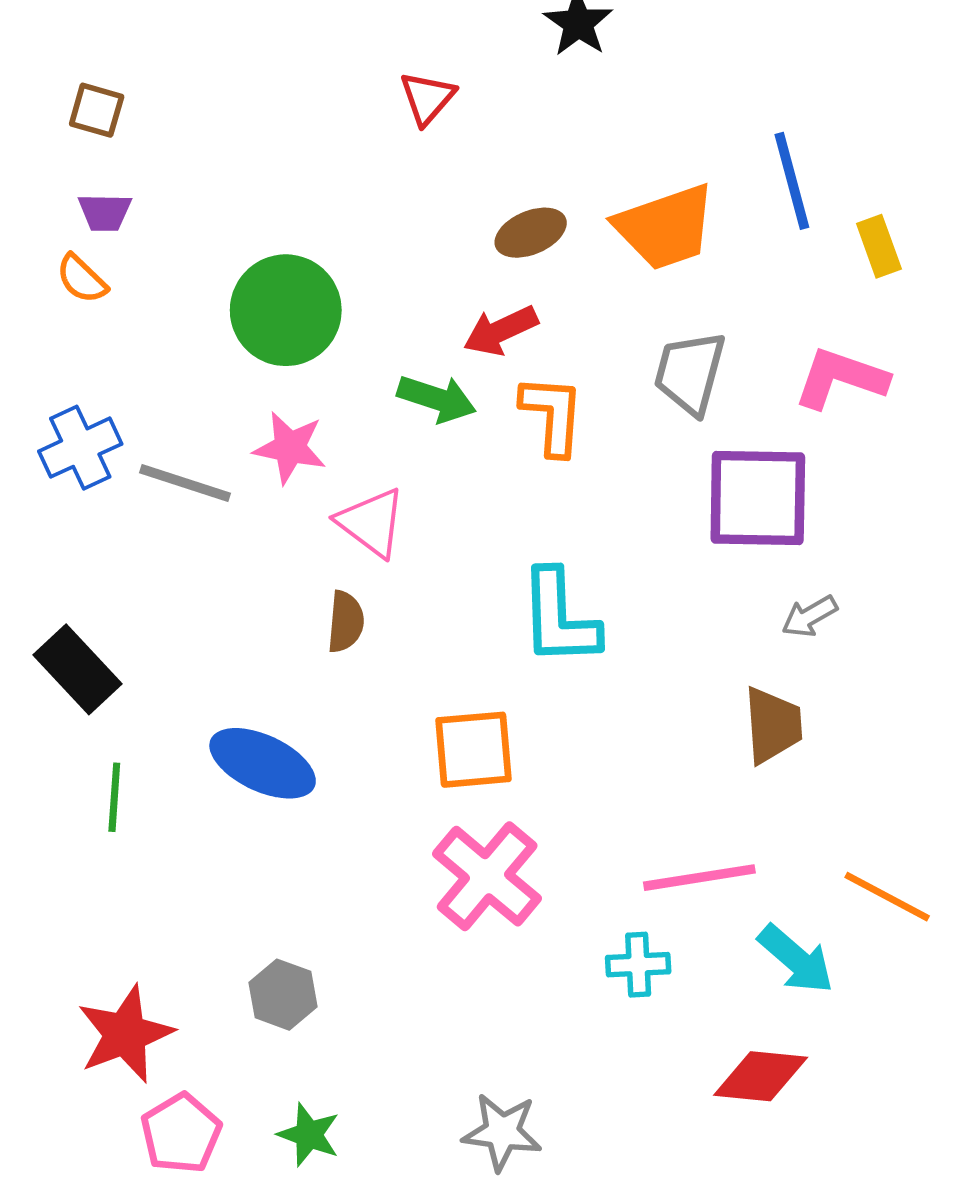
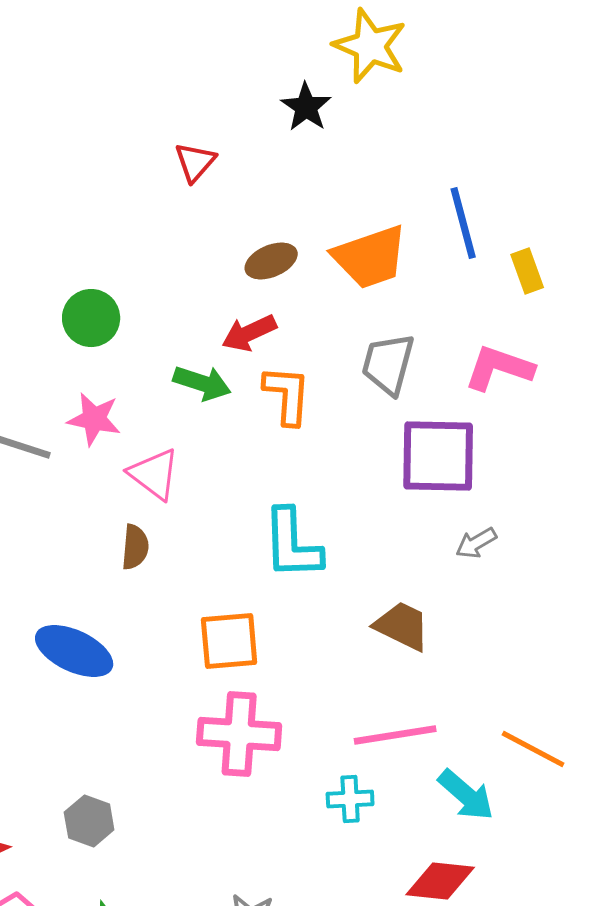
green circle: (286, 310) -> (91, 318), size x0.7
brown trapezoid: (773, 725) -> (402, 626), moved, turned -60
pink cross: (487, 876) -> (239, 734), turned -36

